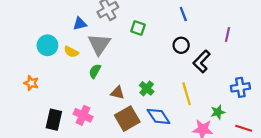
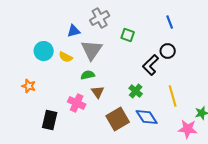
black L-shape: (202, 61) -> (151, 65), moved
green semicircle: (95, 71) -> (88, 75), turned 48
brown triangle: (118, 93) -> (98, 92), moved, turned 40
pink cross: (83, 115) -> (77, 103), moved

